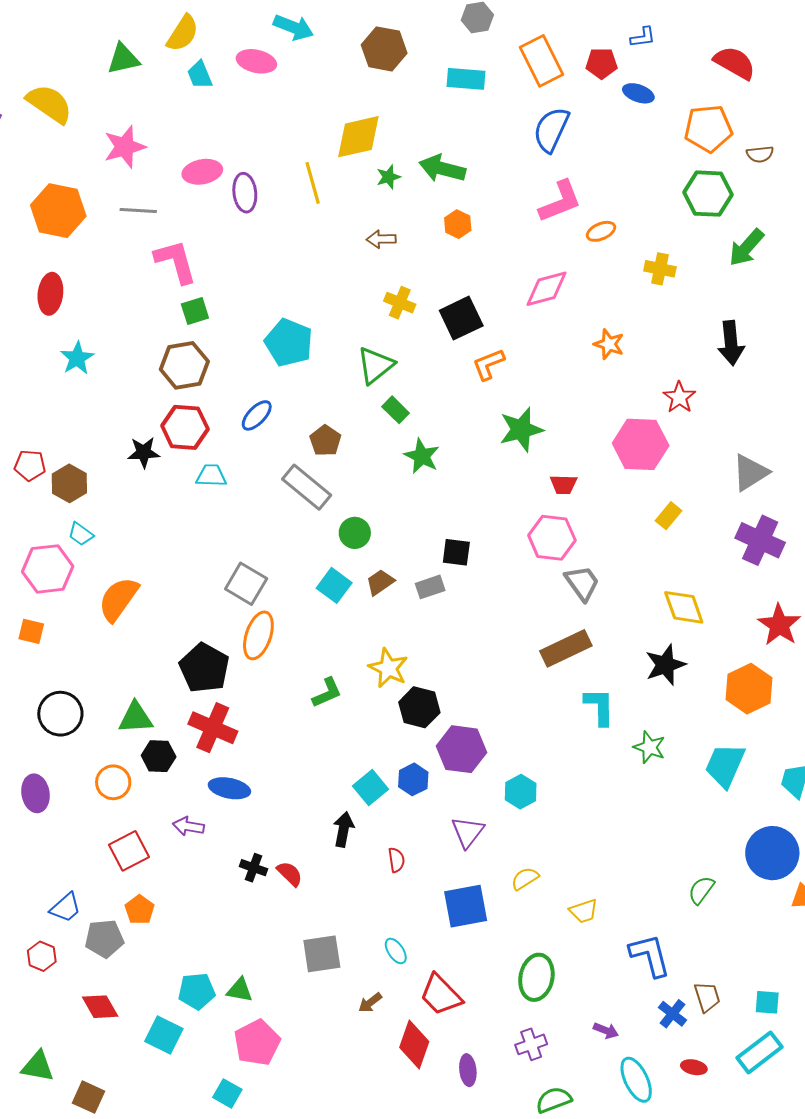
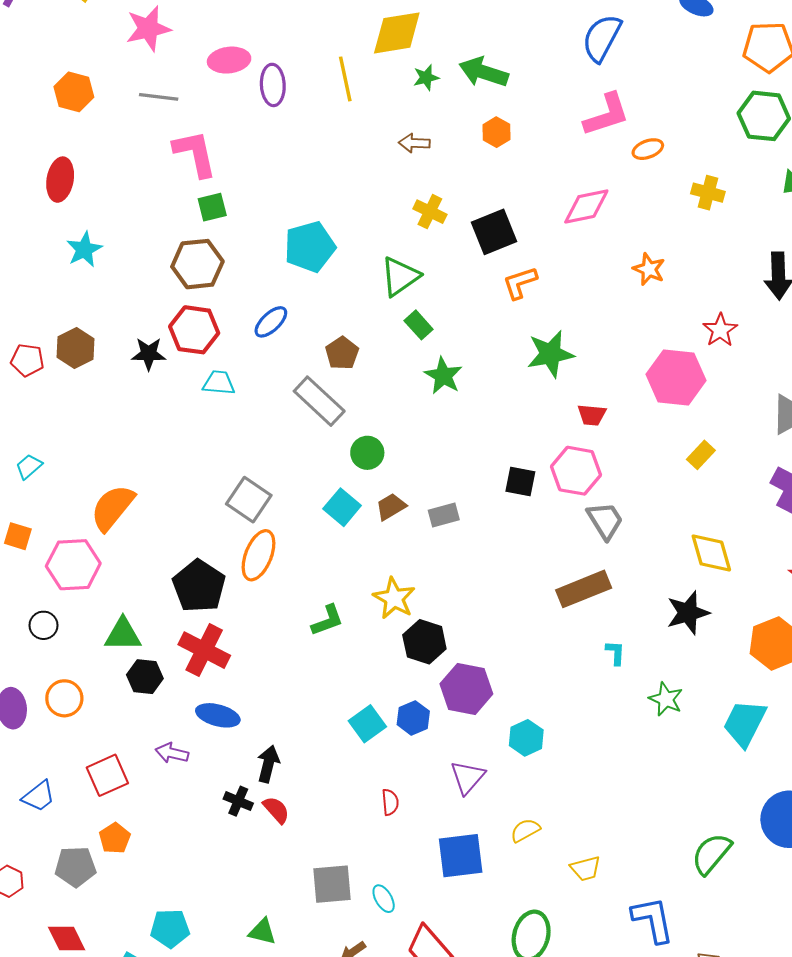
orange hexagon: (58, 211) -> (74, 92), size x0.7
cyan pentagon: (289, 343) -> (310, 247), turned 30
brown hexagon: (69, 483) -> (76, 348), moved
cyan trapezoid: (81, 534) -> (29, 466), moved, turned 100
black square: (456, 552) -> (520, 481), moved
pink hexagon: (48, 569) -> (73, 565), moved
cyan L-shape: (599, 707) -> (615, 653), size x0.6
black circle: (60, 714) -> (44, 625), size x0.6
orange circle: (113, 782) -> (64, 698), moved
black arrow: (344, 829) -> (268, 764), moved
green semicircle: (701, 890) -> (711, 854), size x1.4
blue trapezoid: (65, 908) -> (39, 796), moved
gray square: (322, 954) -> (332, 884), moved
green triangle: (240, 990) -> (262, 932), moved

